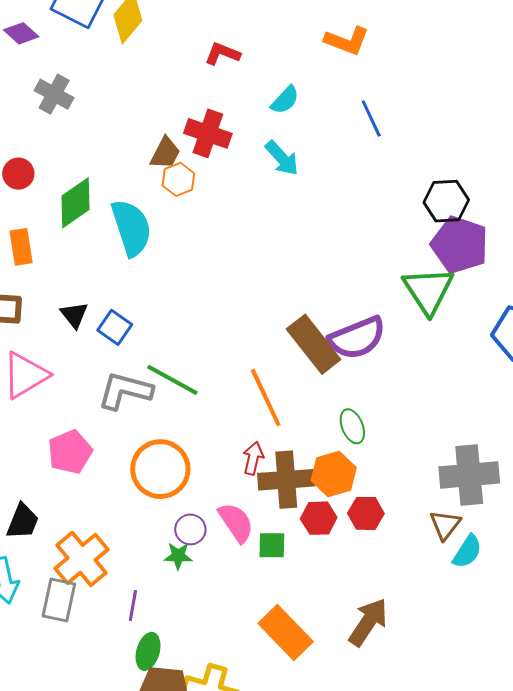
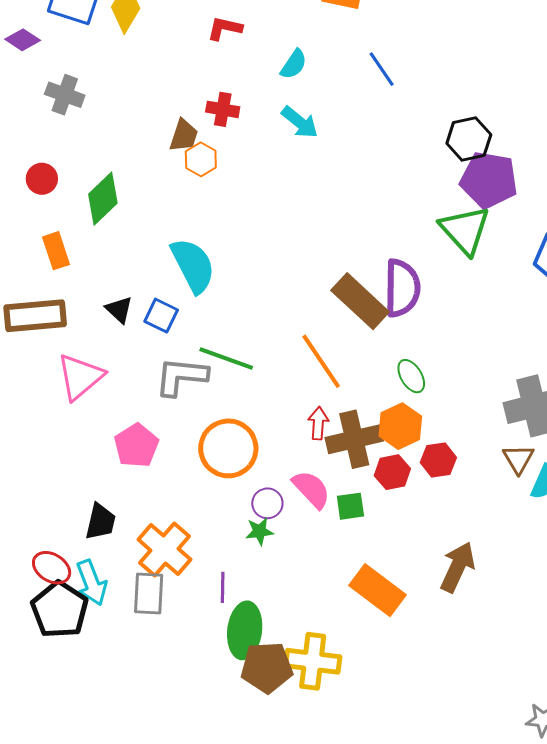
red cross: (208, 133) -> (223, 109), size x0.7
cyan semicircle: (131, 228) -> (193, 265), moved
purple semicircle: (357, 338) -> (402, 288), turned -58
green ellipse: (148, 651) -> (245, 630), size x1.5

